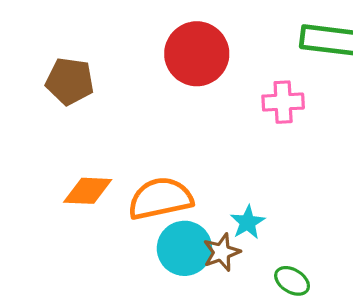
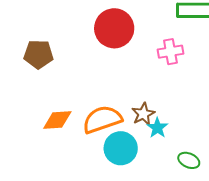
brown star: (222, 252) -> (143, 114), moved

